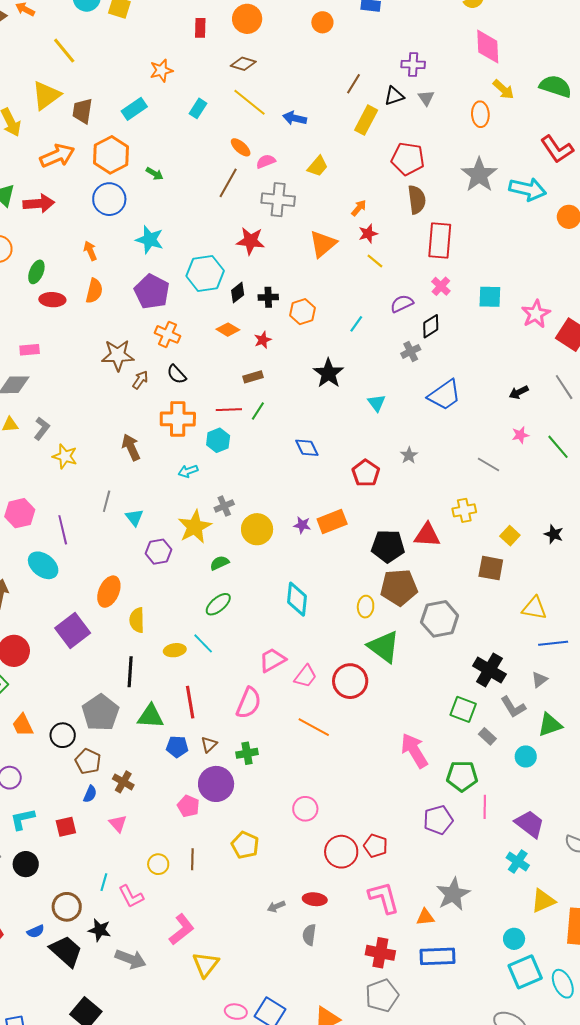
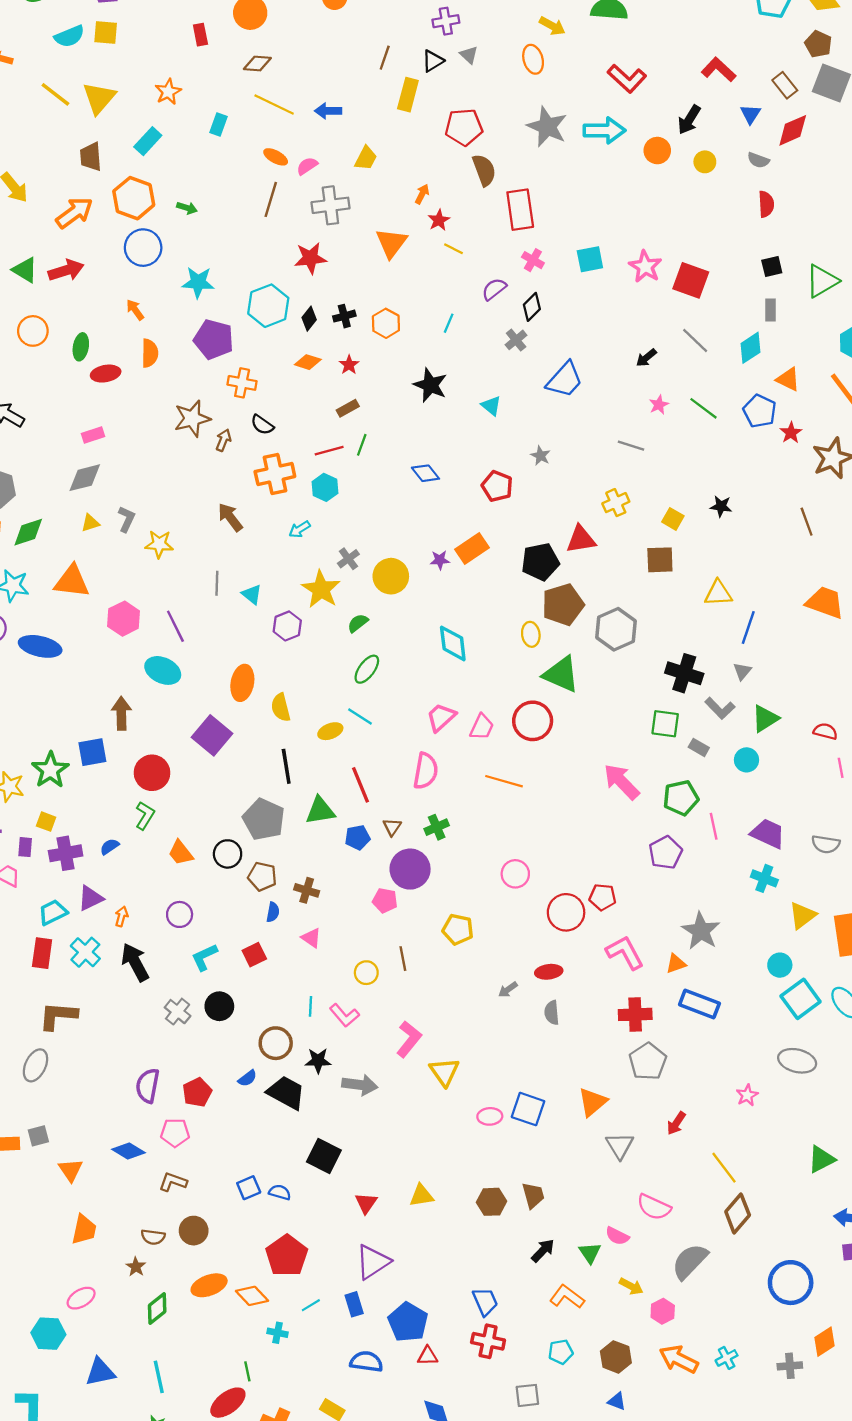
yellow triangle: (46, 95) -> (99, 98), moved
blue line: (553, 643) -> (748, 627), turned -52
blue rectangle: (437, 956) -> (699, 1004), turned 36

